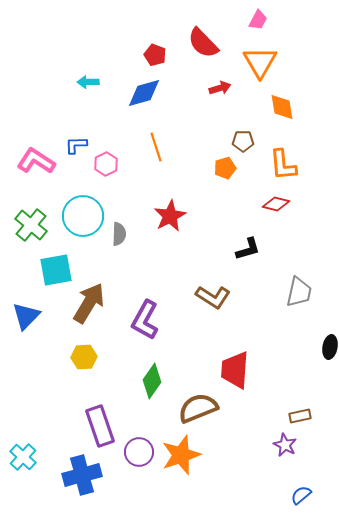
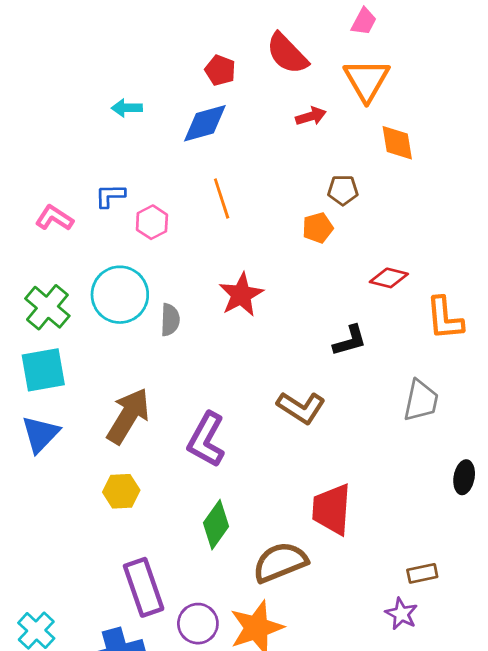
pink L-shape: (36, 161) -> (54, 218), size x0.7
orange L-shape: (283, 165) -> (445, 318), moved
cyan square: (56, 270) -> (43, 370), moved

